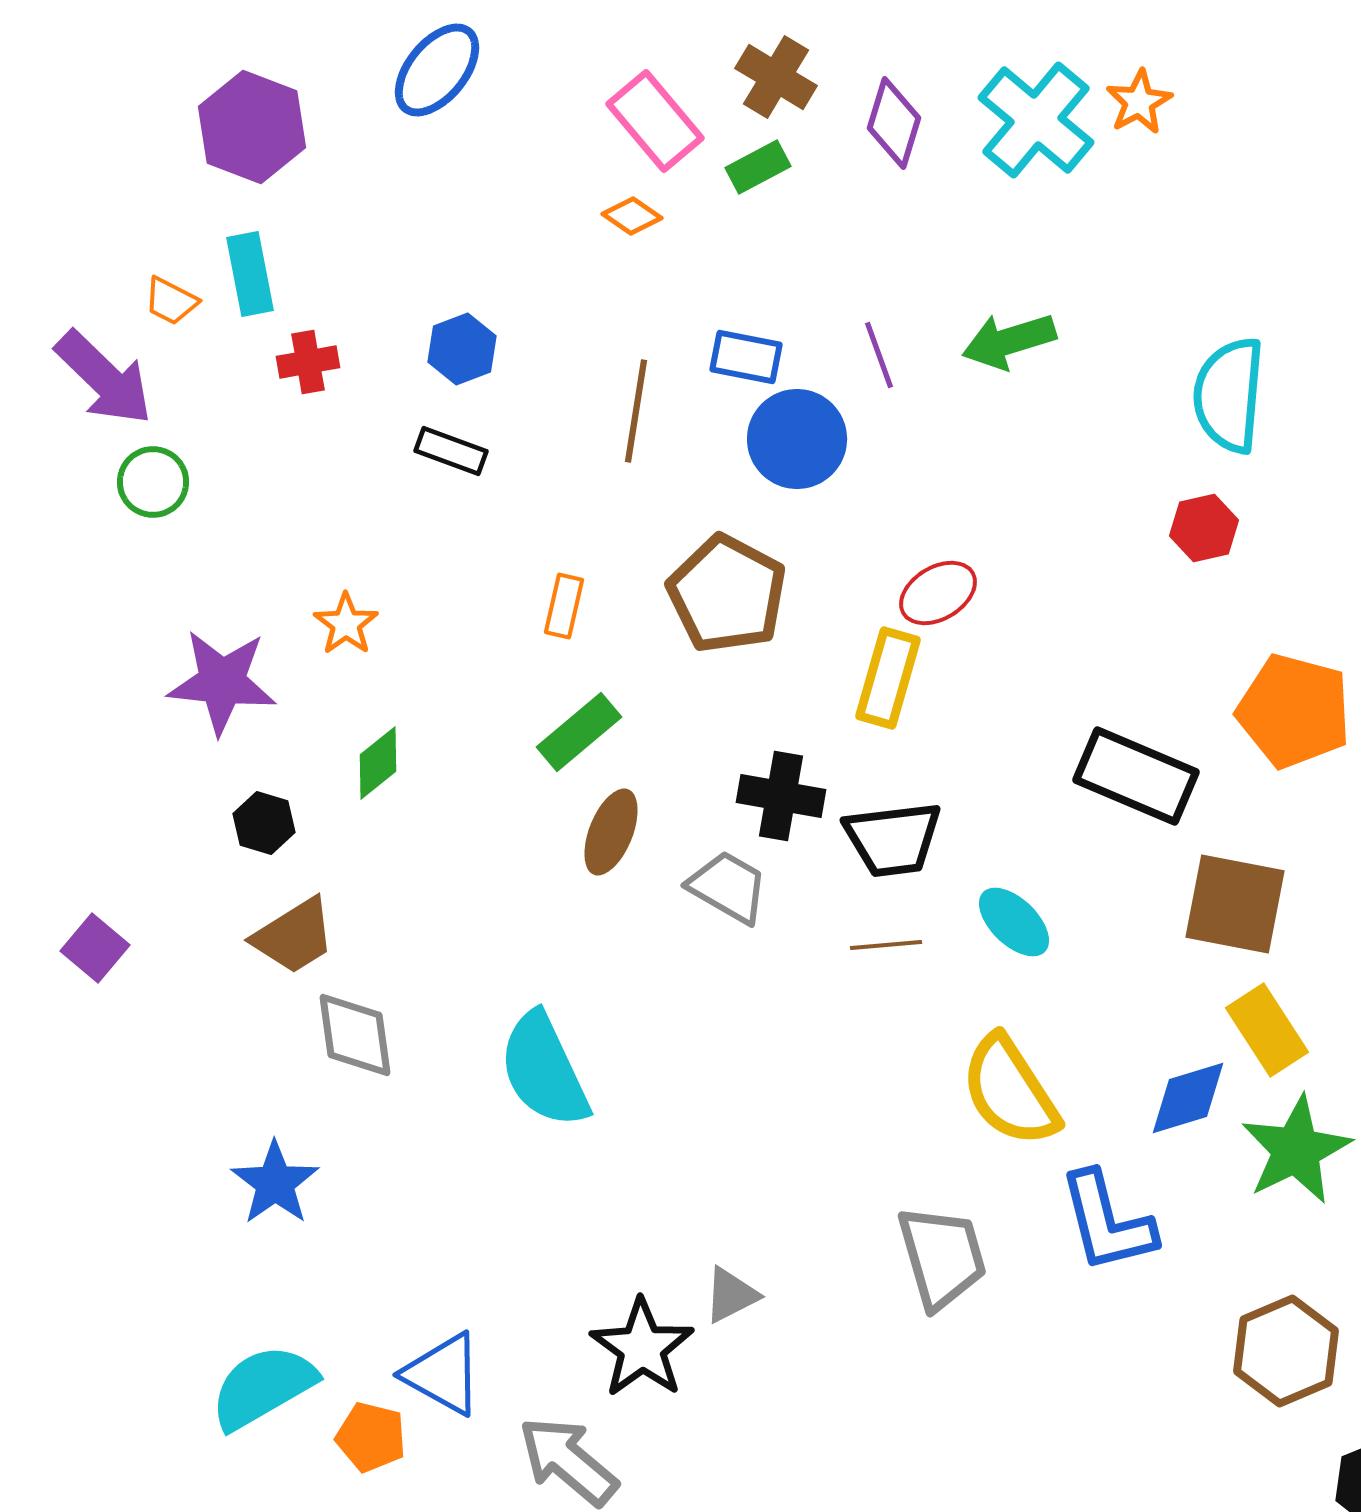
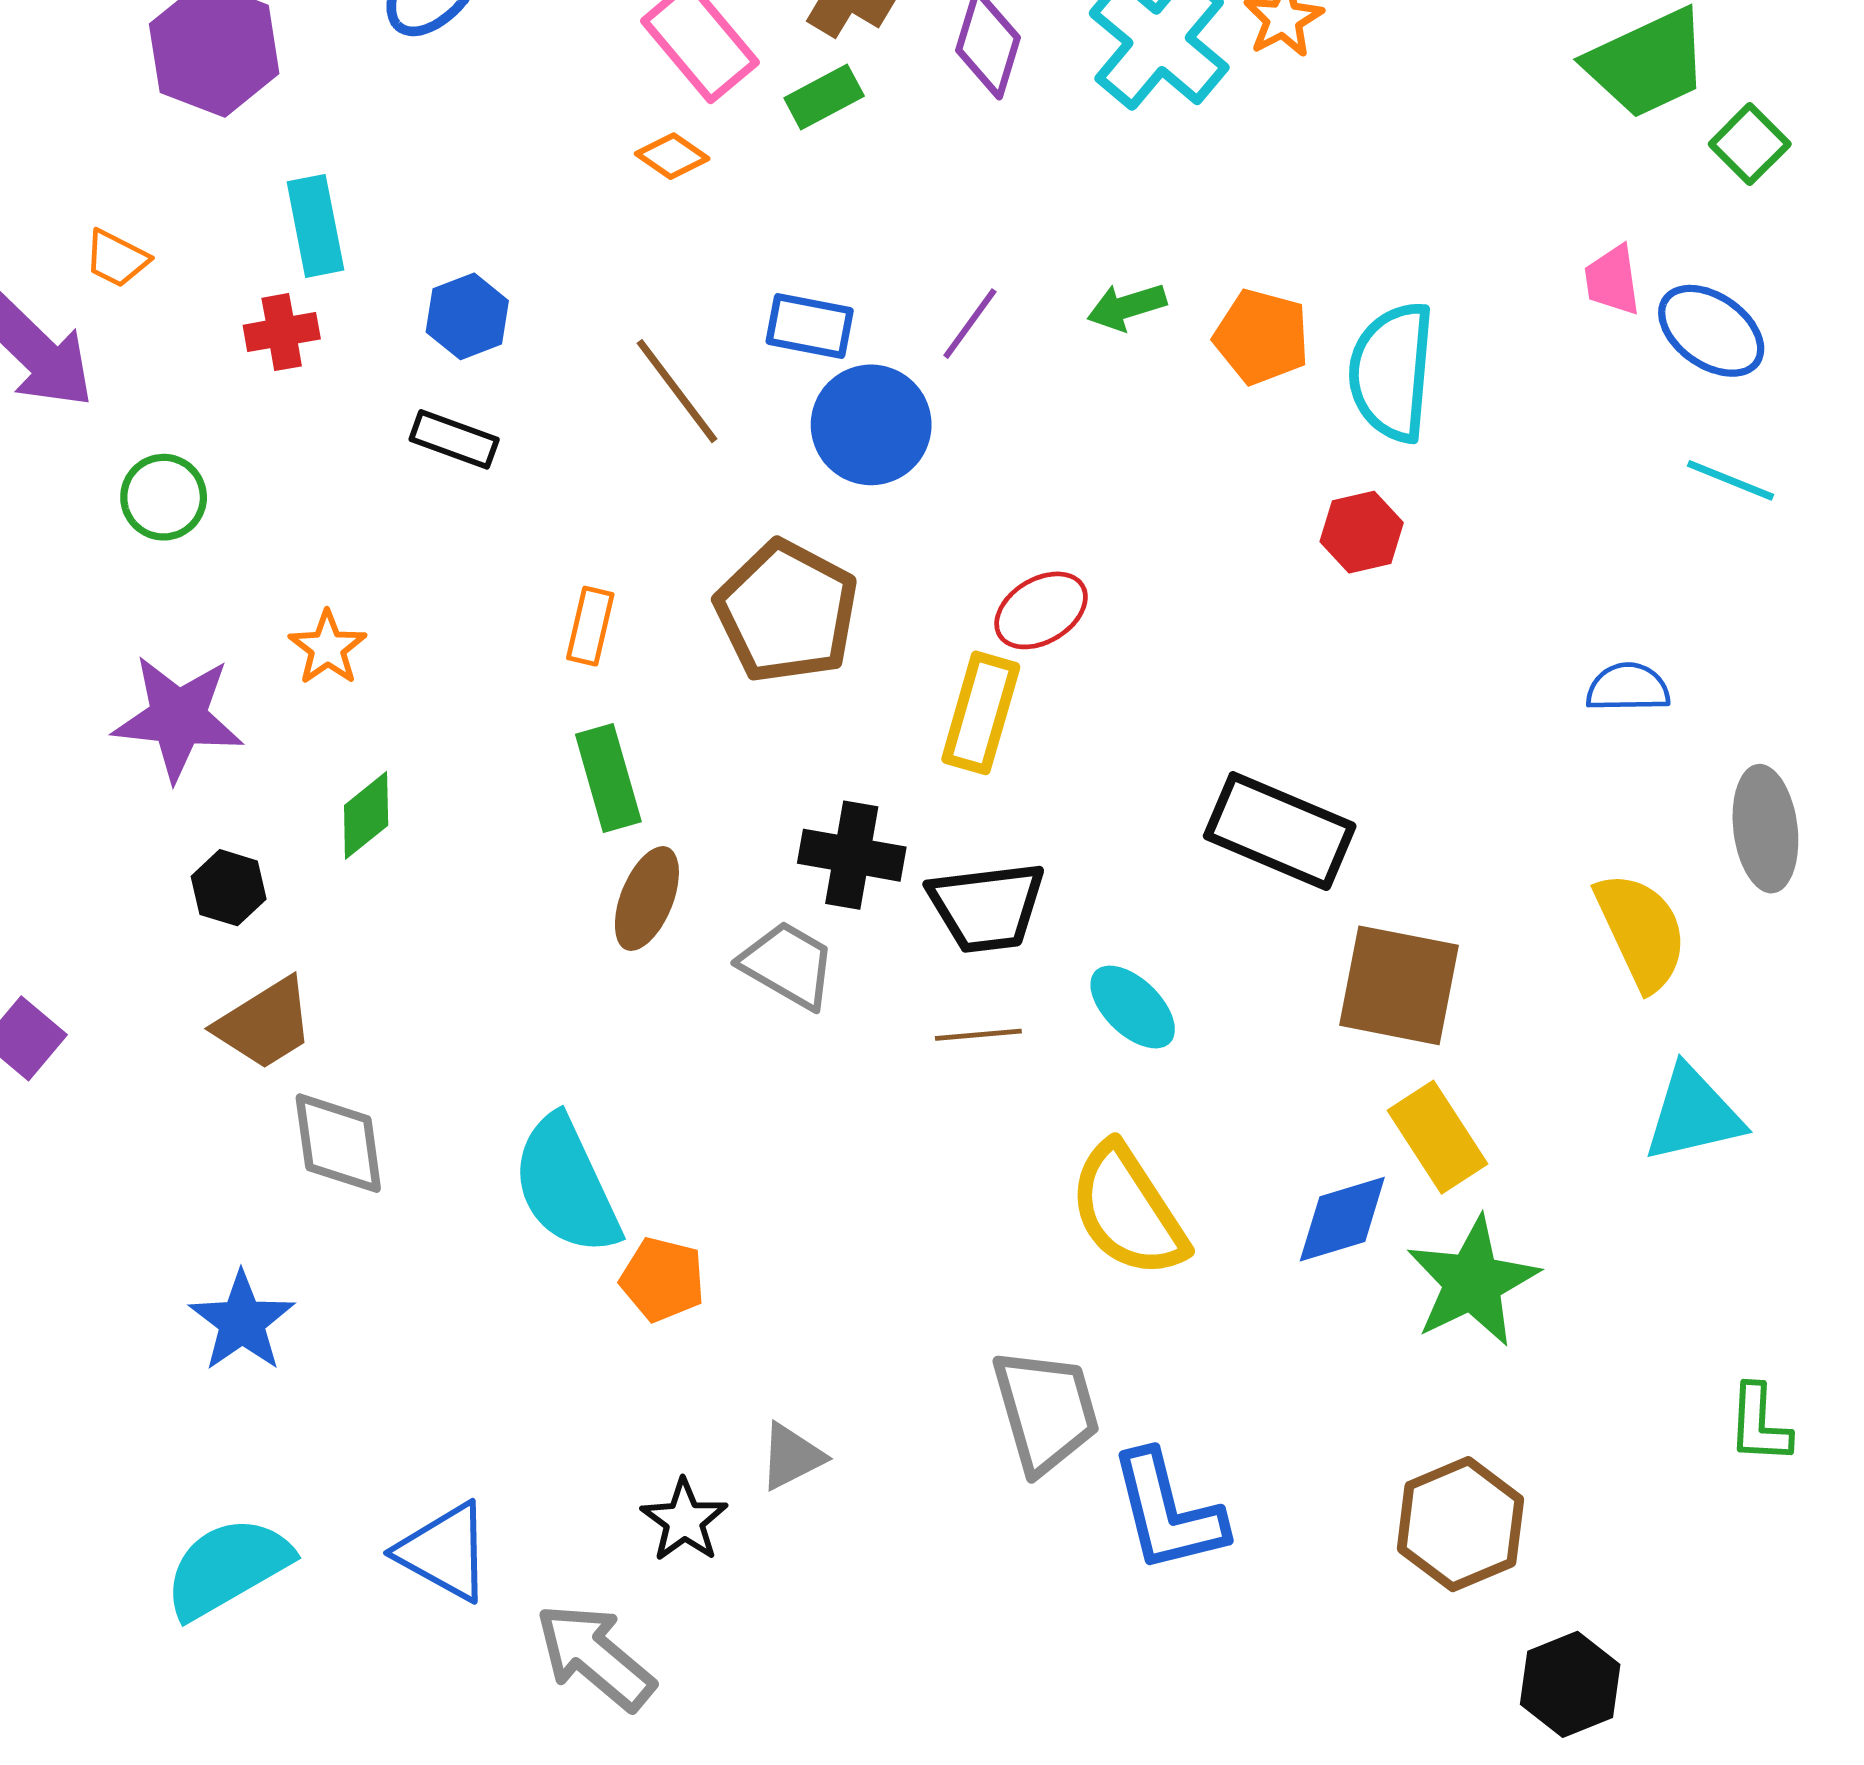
cyan rectangle: (250, 274) -> (315, 226), moved
green arrow: (1009, 341) -> (1127, 307), size x0.7
purple line: (879, 355) -> (970, 324), turned 56
brown line: (636, 411) -> (677, 391), turned -46
green circle: (153, 482) -> (164, 497), moved
orange pentagon: (1294, 711) -> (1262, 337), moved, size x0.7
green rectangle: (579, 732) -> (608, 778), turned -66
blue L-shape: (1107, 1222) -> (1168, 1512), moved
black star: (642, 1348) -> (684, 1520), size x0.7
orange pentagon: (371, 1437) -> (663, 1279), moved

